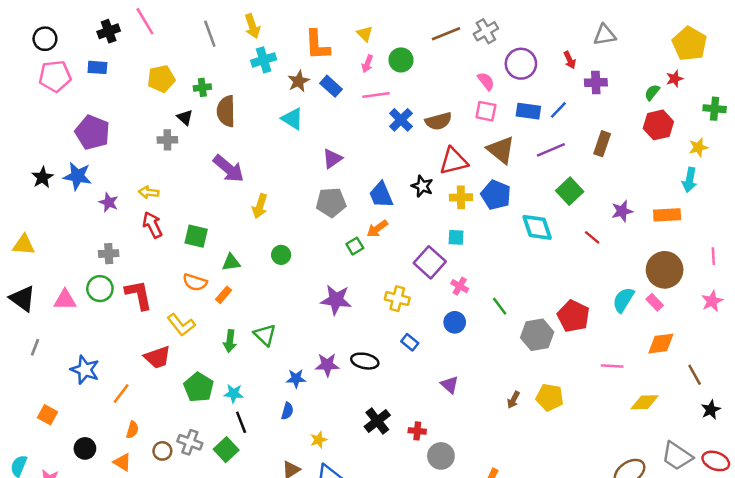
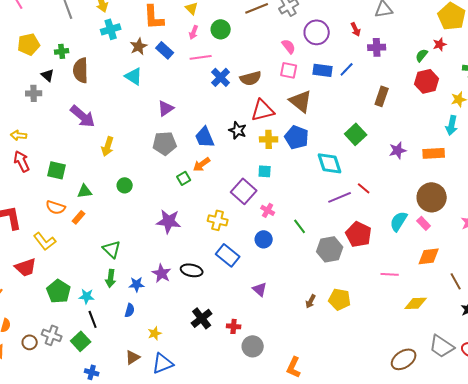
purple line: (551, 150) -> (340, 197), moved
red line: (592, 237) -> (364, 188), moved
green arrow: (230, 341) -> (111, 278), moved
blue rectangle: (410, 342) -> (228, 255), size x1.6
purple star: (327, 365) -> (162, 273), turned 30

